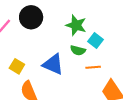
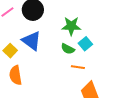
green star: (76, 25) -> (71, 26), turned -30
blue triangle: (53, 64) -> (31, 41), moved

